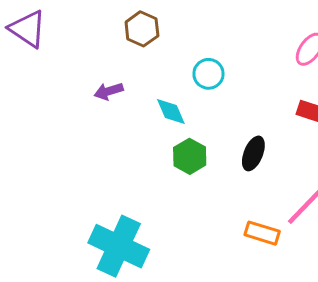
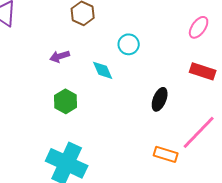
green hexagon: (190, 156) -> (66, 101), moved

